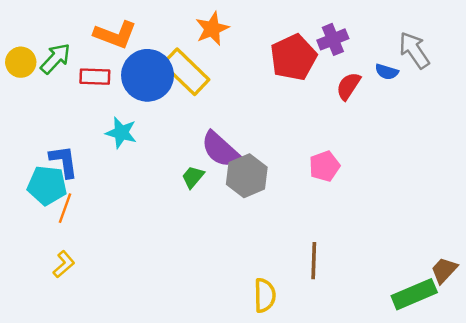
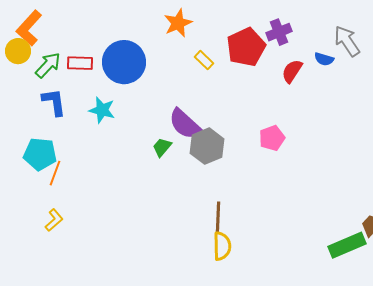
orange L-shape: (115, 35) -> (29, 28), moved, turned 111
green arrow: (55, 59) -> (48, 65), moved
yellow rectangle: (186, 72) -> (204, 60), moved, size x0.5
blue L-shape: (64, 161) -> (54, 102), moved
brown line: (314, 261) -> (218, 217), moved

